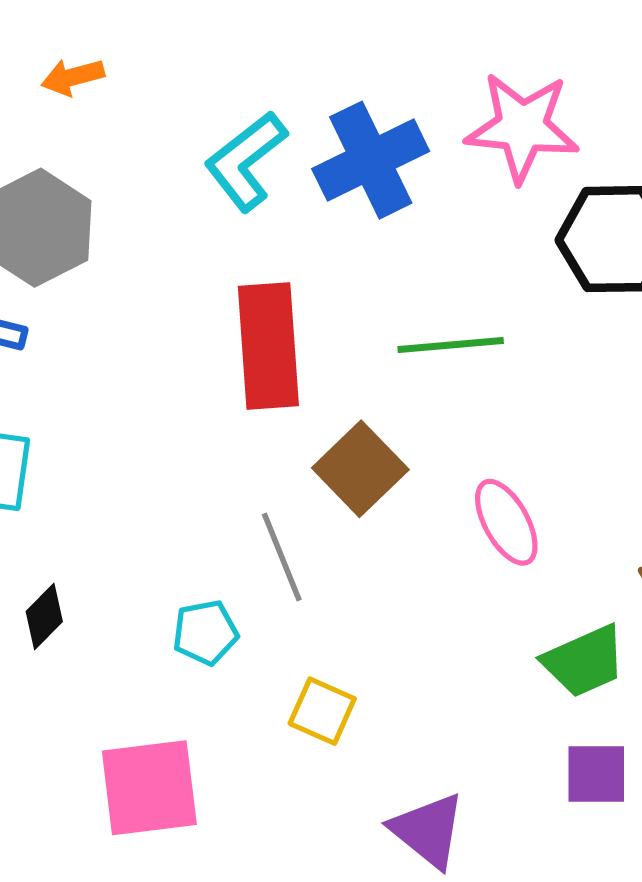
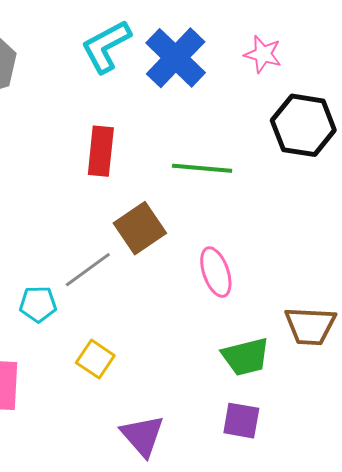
pink star: (522, 127) -> (263, 54), size x0.6
blue cross: (371, 160) -> (176, 58), turned -30
red rectangle: (268, 346) -> (101, 151), size x0.7
gray line: (282, 557) -> (88, 270), turned 66

